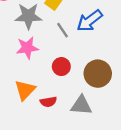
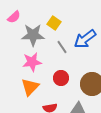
orange triangle: (25, 90) -> (30, 87), moved

